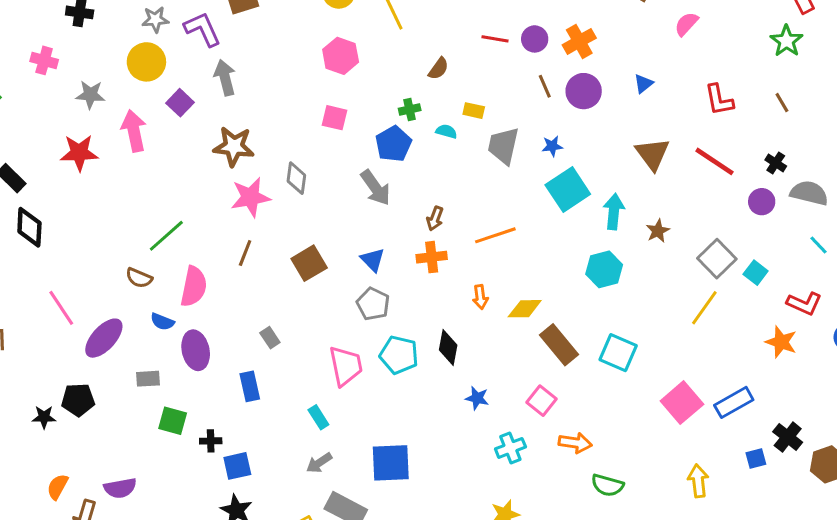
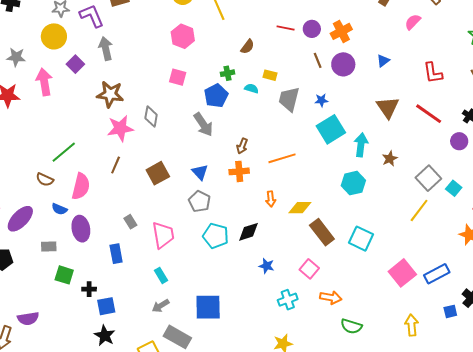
black diamond: (448, 348) -> (248, 232), turned 60
pink trapezoid: (346, 366) -> (163, 235), moved

